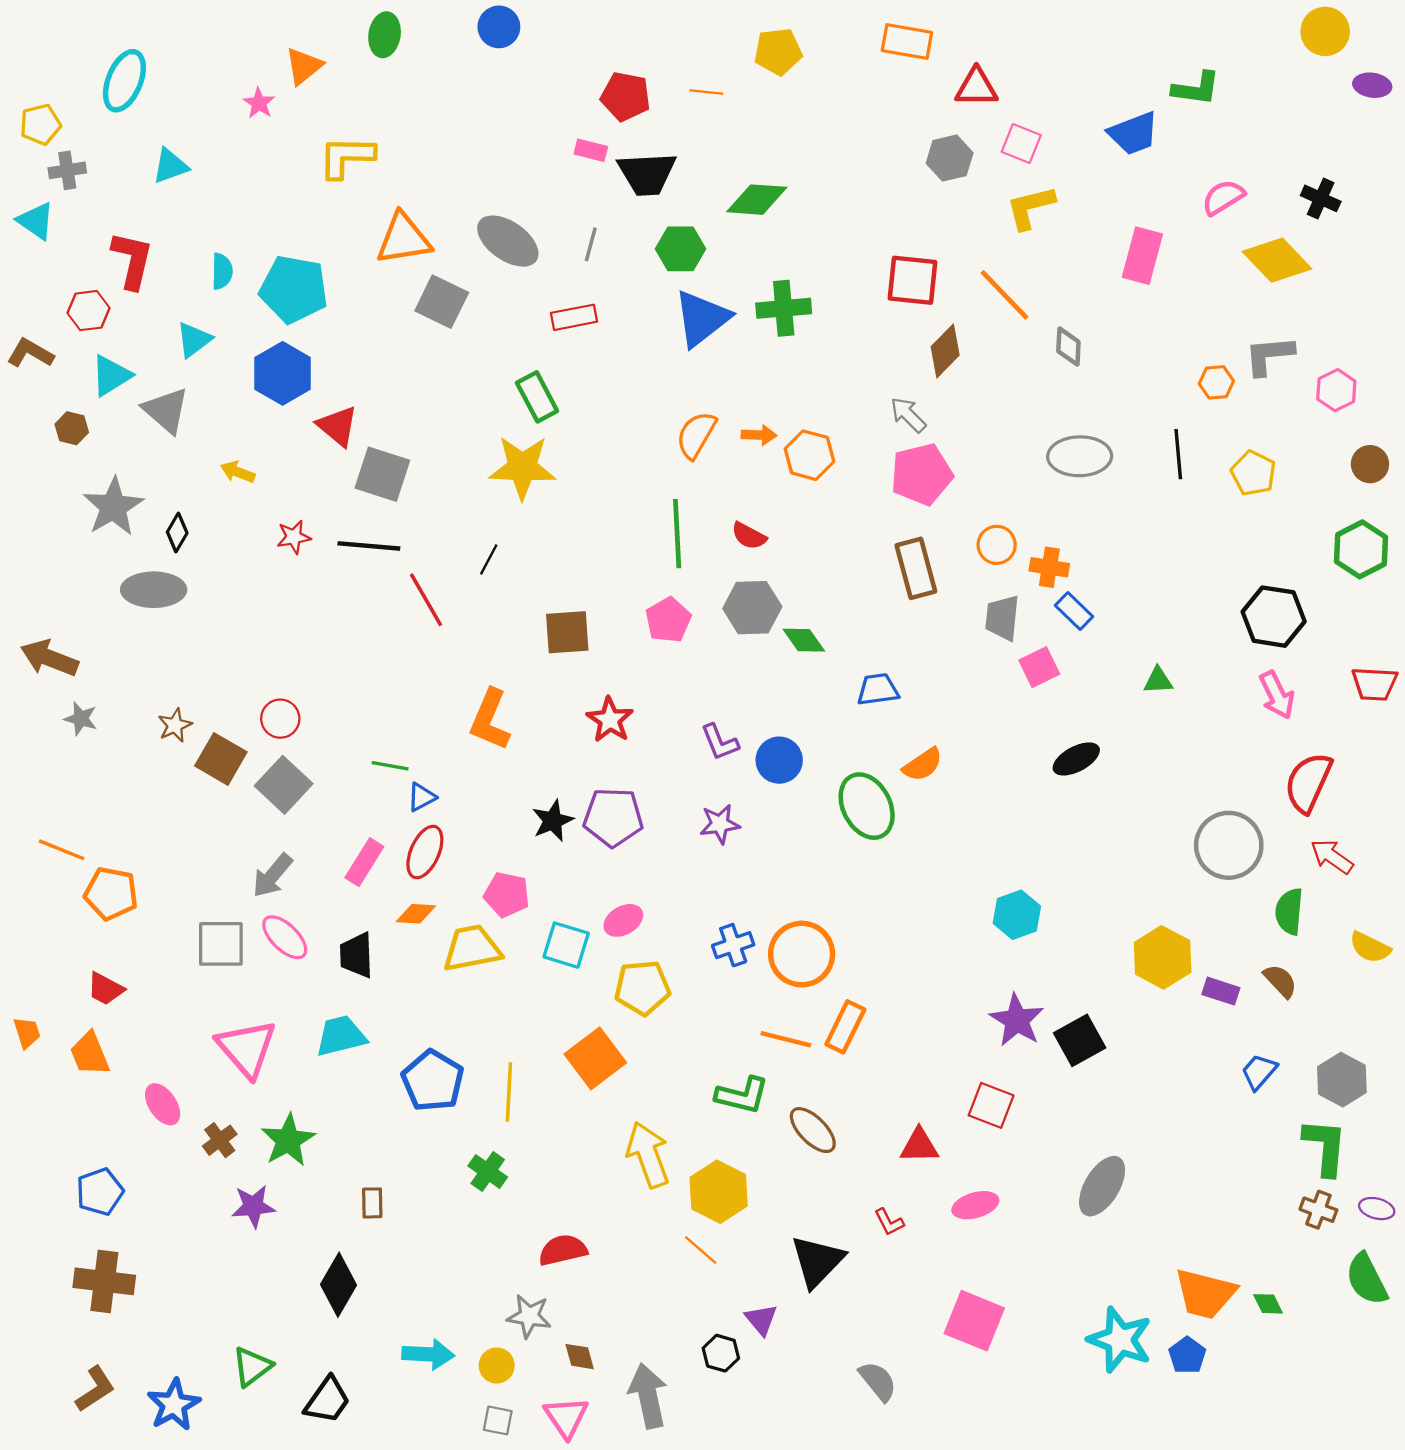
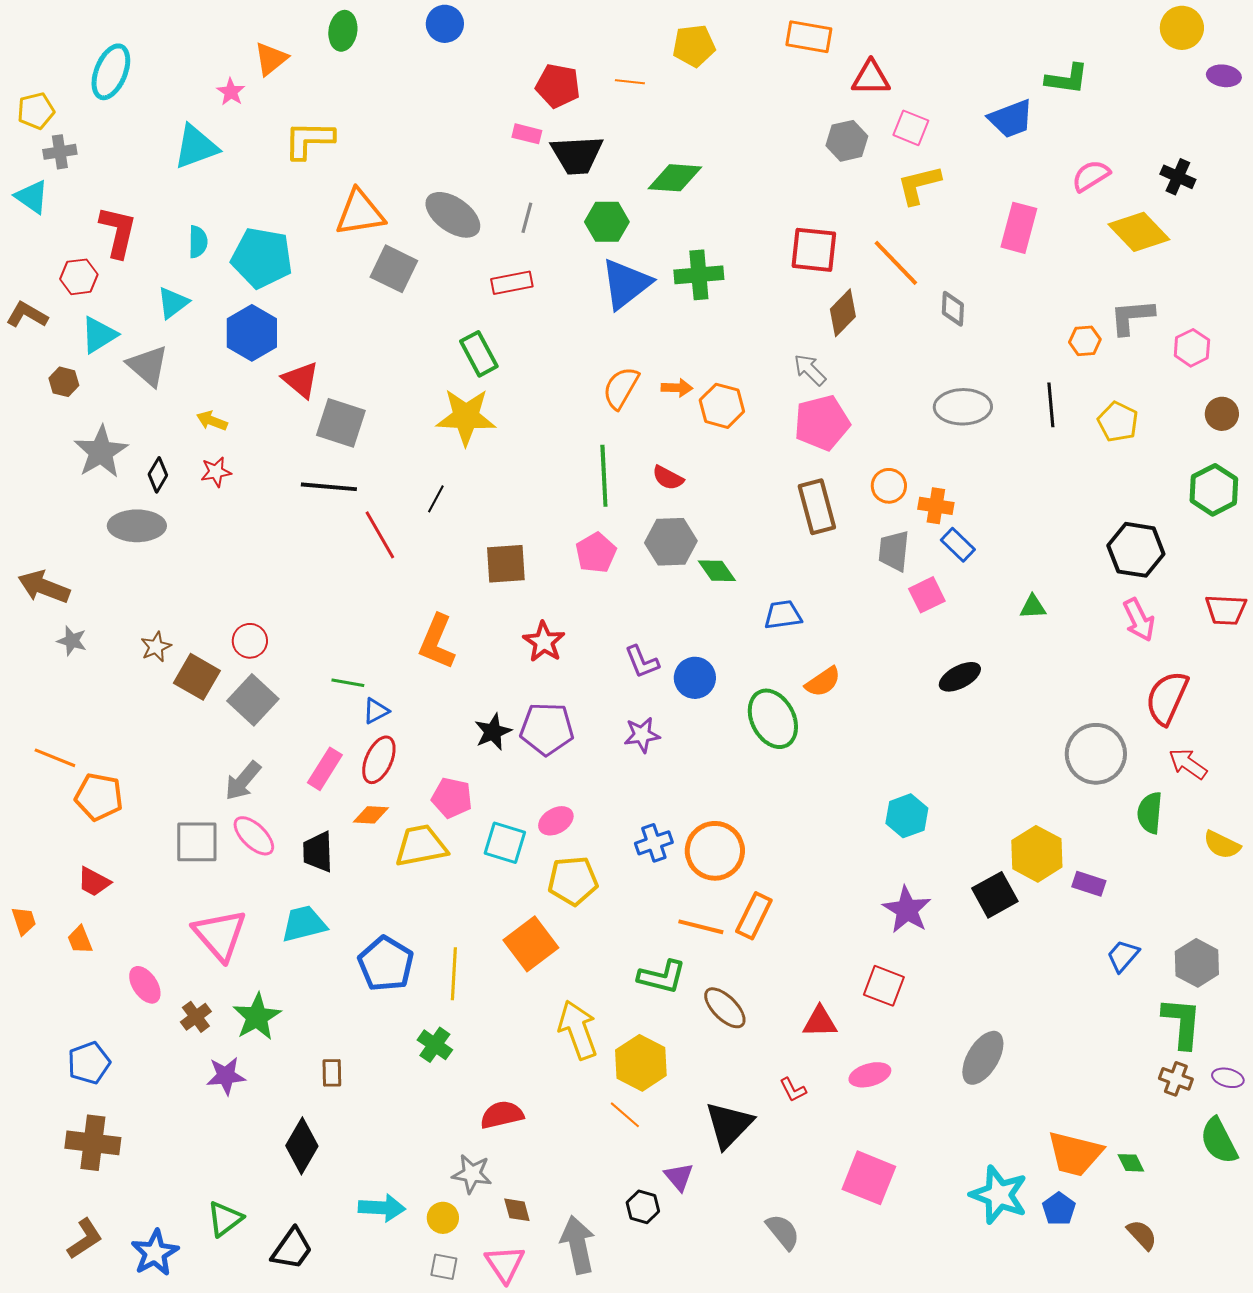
cyan triangle: (170, 166) -> (196, 147), moved, size x1.4
red star: (294, 537) -> (216, 472), moved
brown semicircle: (1280, 981) -> (1142, 1235), moved
black square: (1080, 1040) -> (995, 895), moved
orange trapezoid: (90, 1054) -> (80, 940), size x0.7

